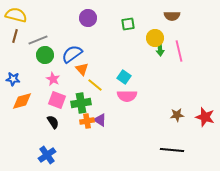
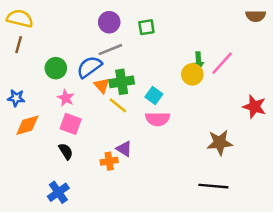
brown semicircle: (172, 16) -> (256, 16), moved
green square: (128, 24) -> (146, 27), moved
yellow circle: (155, 38) -> (192, 74), moved
gray line: (38, 40) -> (110, 50), moved
pink line: (179, 51) -> (222, 63), turned 55
green cross: (81, 103) -> (122, 82), moved
brown star: (177, 115) -> (220, 143), size x1.5
red star: (205, 117) -> (254, 107), moved
orange cross: (87, 121) -> (109, 161), moved

